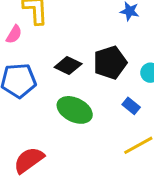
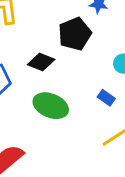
black pentagon: (110, 63) -> (75, 34), moved

